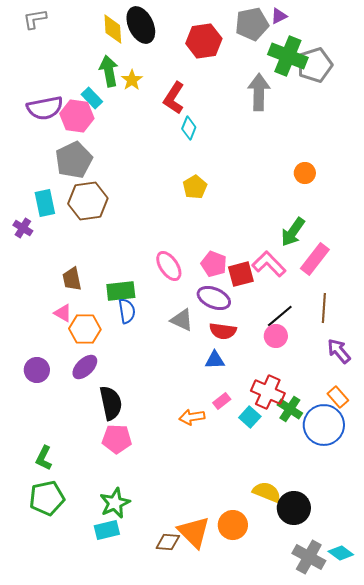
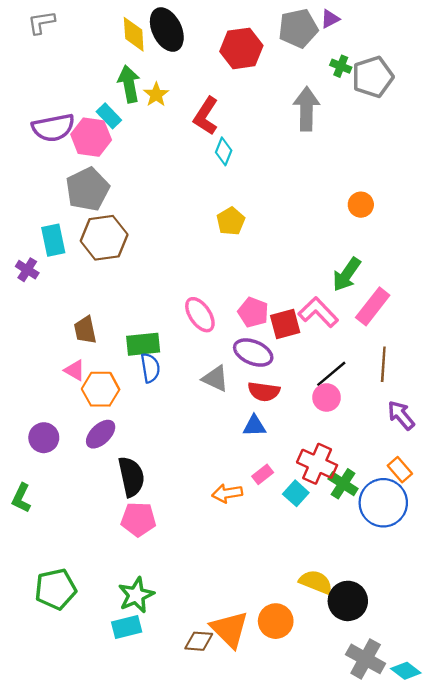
green cross: (288, 56) -> (341, 66), size x0.5
green L-shape: (44, 458) -> (21, 498), moved
cyan diamond: (341, 553) -> (406, 671), moved

